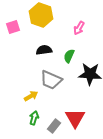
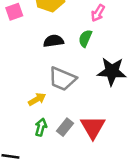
green semicircle: (69, 56) -> (85, 38), moved
gray rectangle: (54, 126) -> (65, 127), moved

